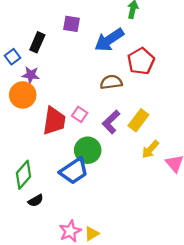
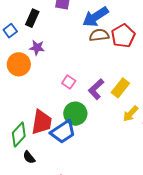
purple star: (31, 75) -> (37, 48), moved
brown semicircle: (111, 82) -> (99, 35), moved
red trapezoid: (54, 121) -> (42, 122), moved
black semicircle: (36, 201) -> (29, 157), turned 80

